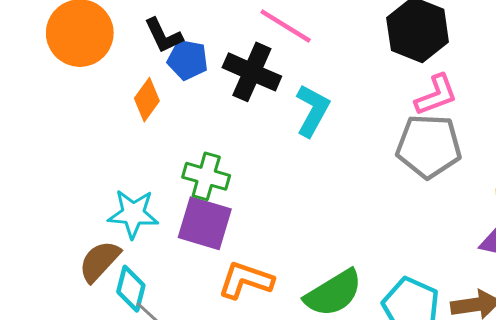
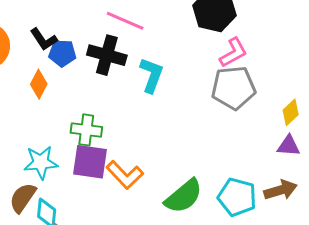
orange L-shape: (246, 280) -> (125, 175), moved, turned -144

